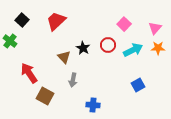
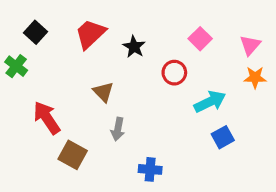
black star: (83, 48) -> (134, 47), moved
cyan arrow: (133, 50) -> (210, 102), moved

